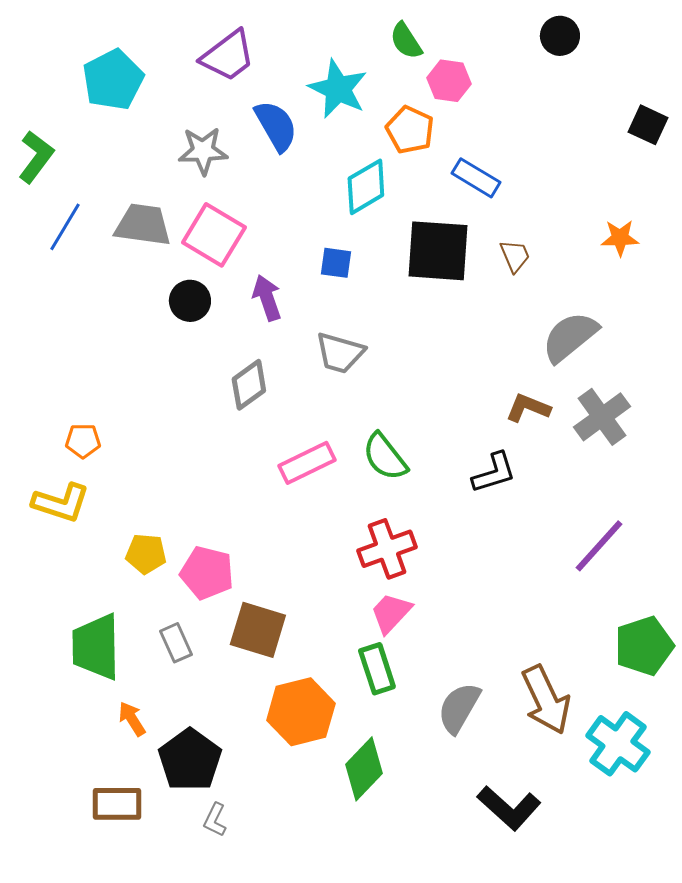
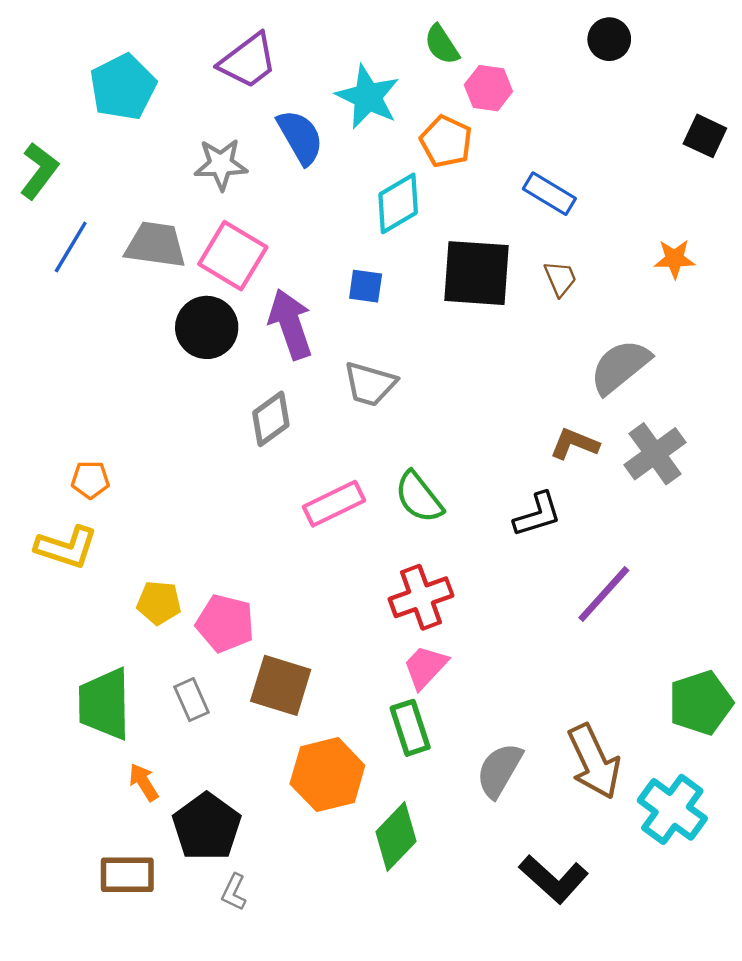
blue rectangle: (476, 178) -> (549, 194), moved
purple arrow: (267, 298) -> (290, 324), size x1.4
black circle: (190, 301) -> (207, 327), size x1.4
purple line: (599, 546) -> (604, 594), moved

